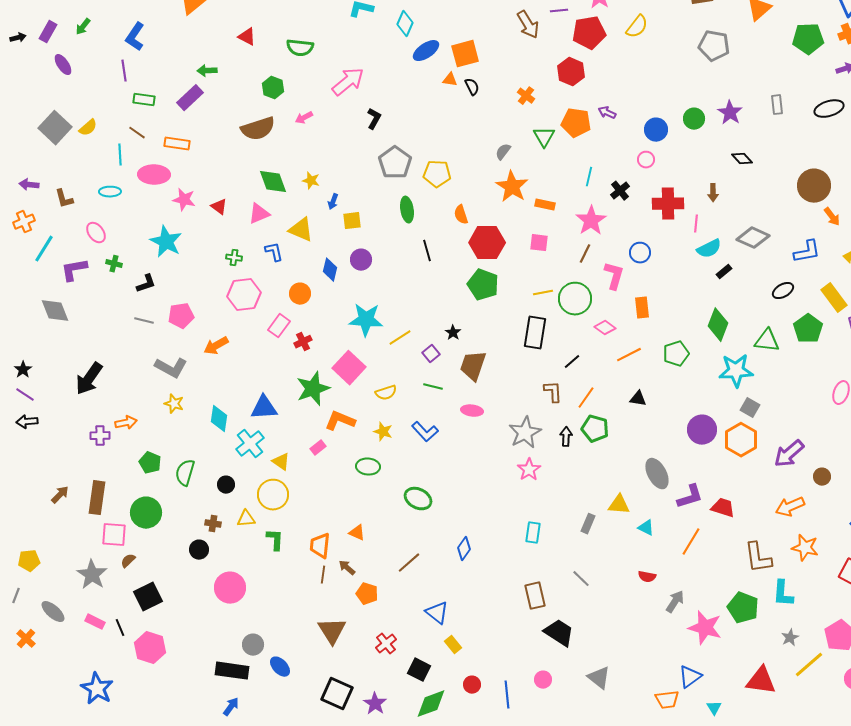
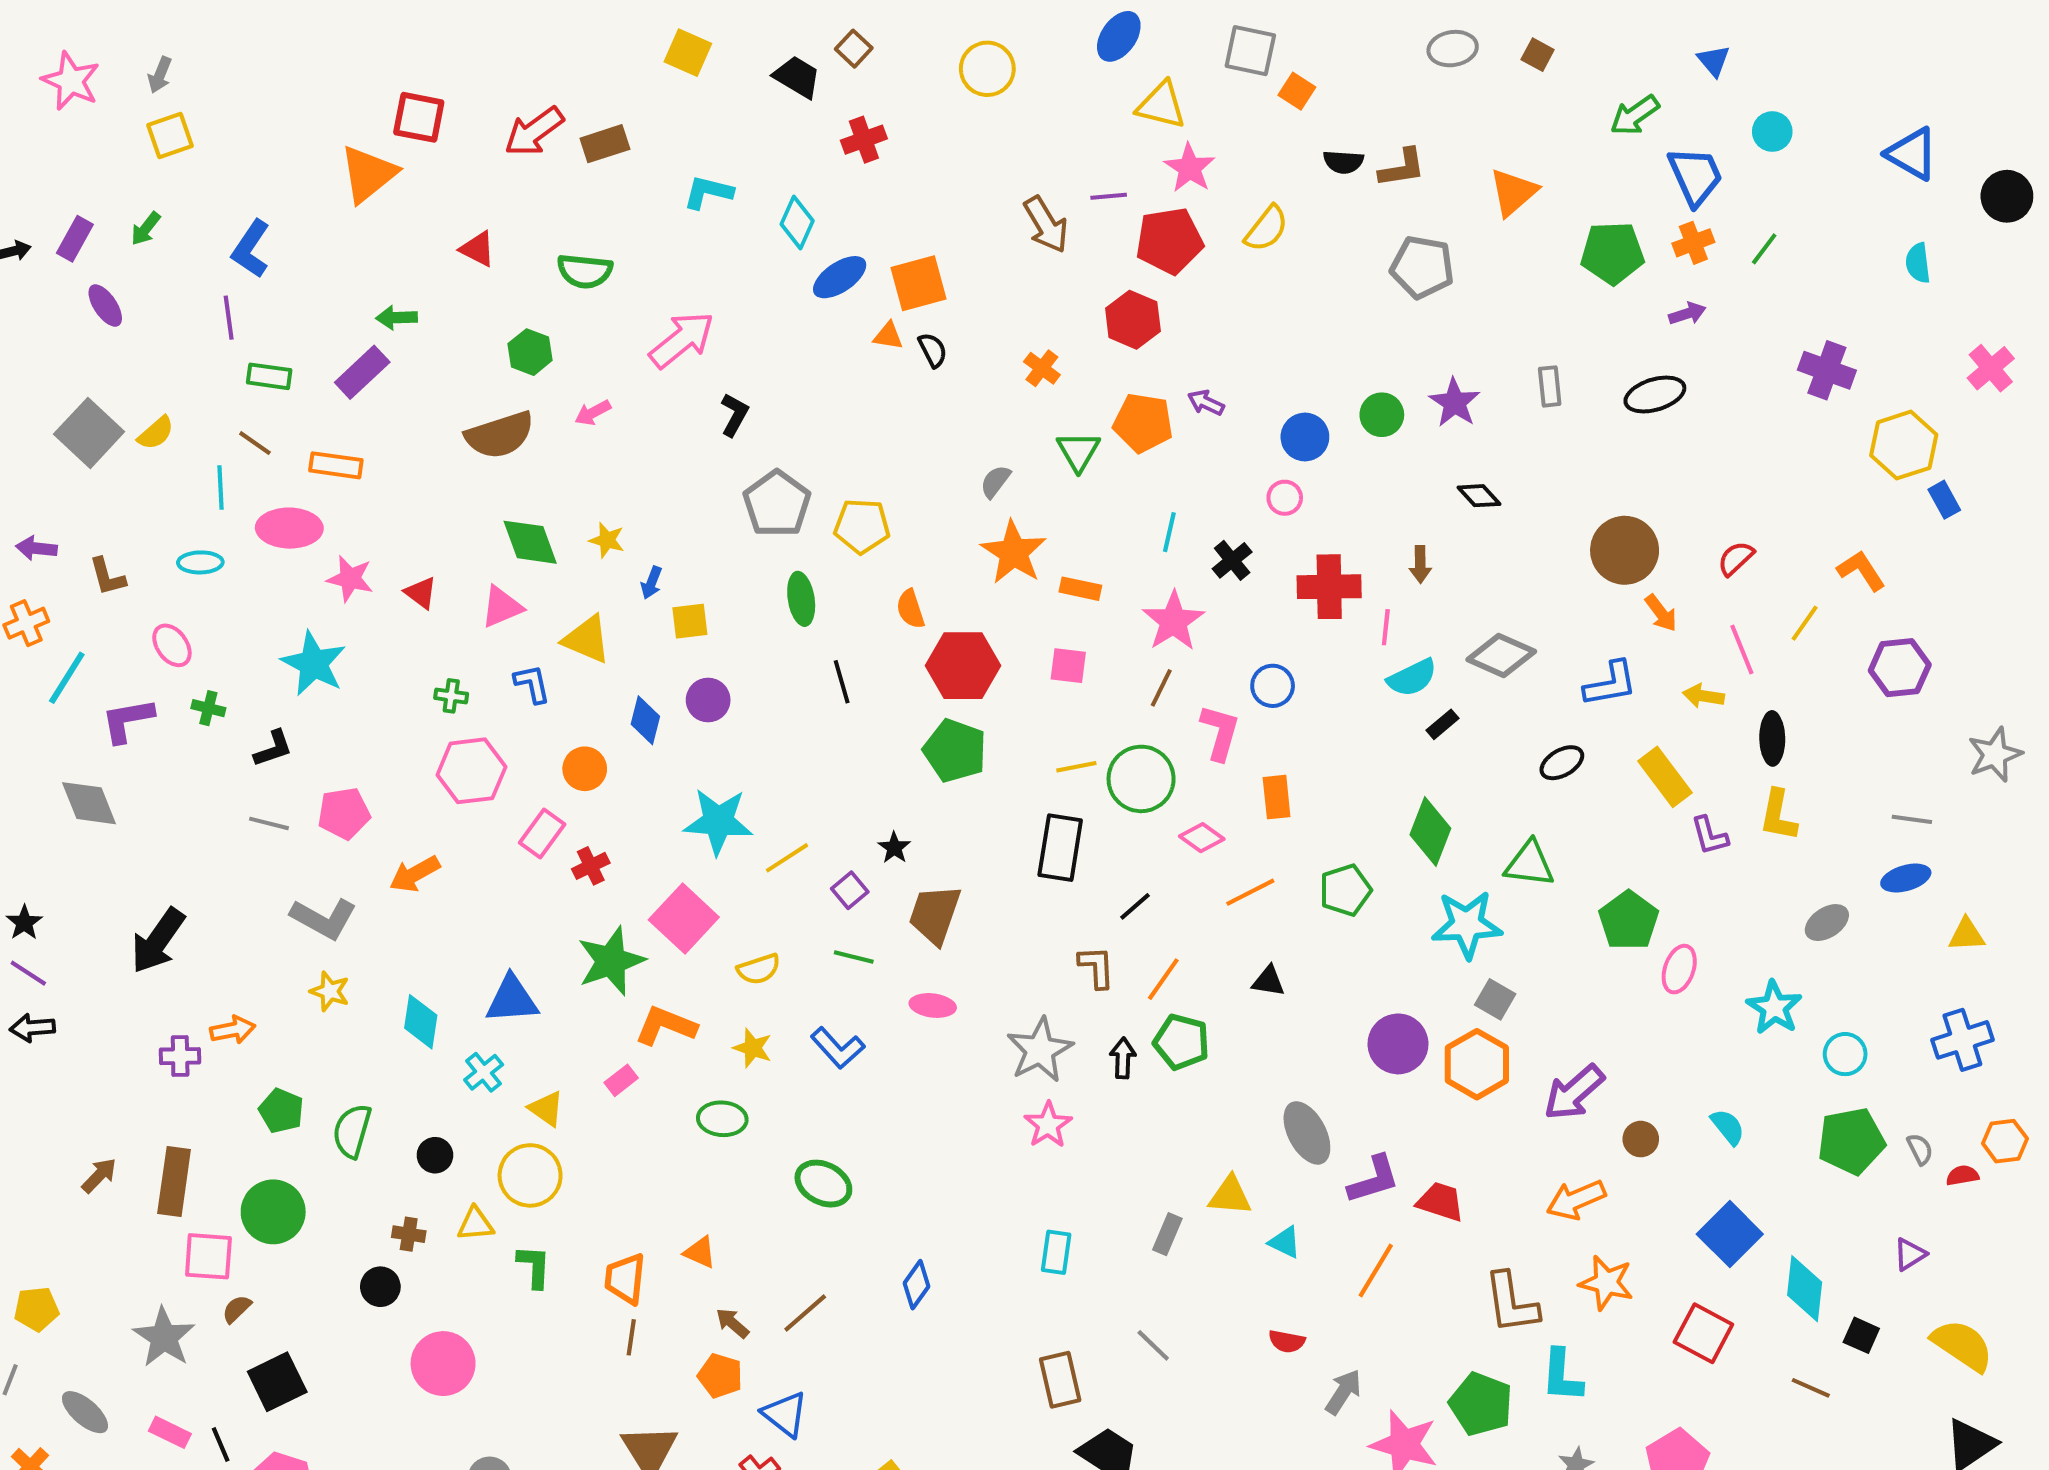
green pentagon: (808, 329) -> (1629, 921), moved
cyan cross: (250, 444) -> (484, 1072), size x0.7
brown arrow: (347, 568) -> (732, 1323), moved
blue triangle: (437, 613) -> (785, 1414), moved

